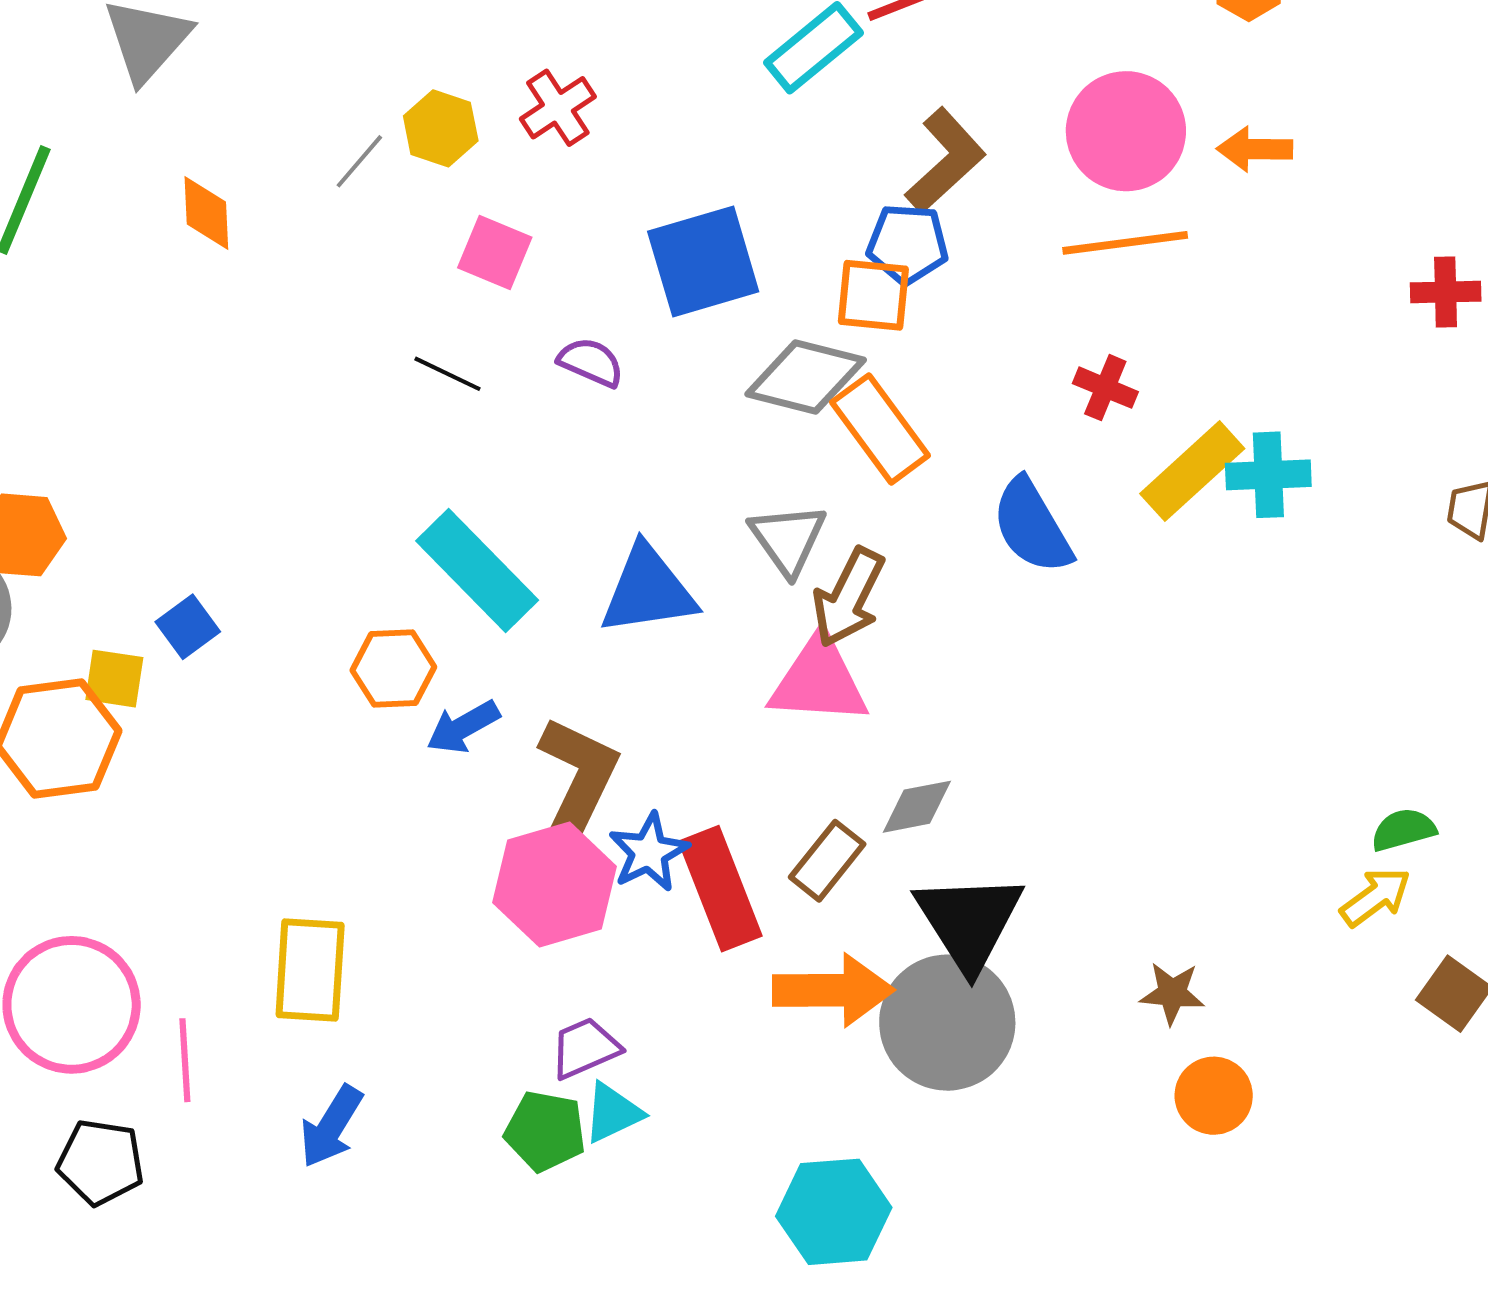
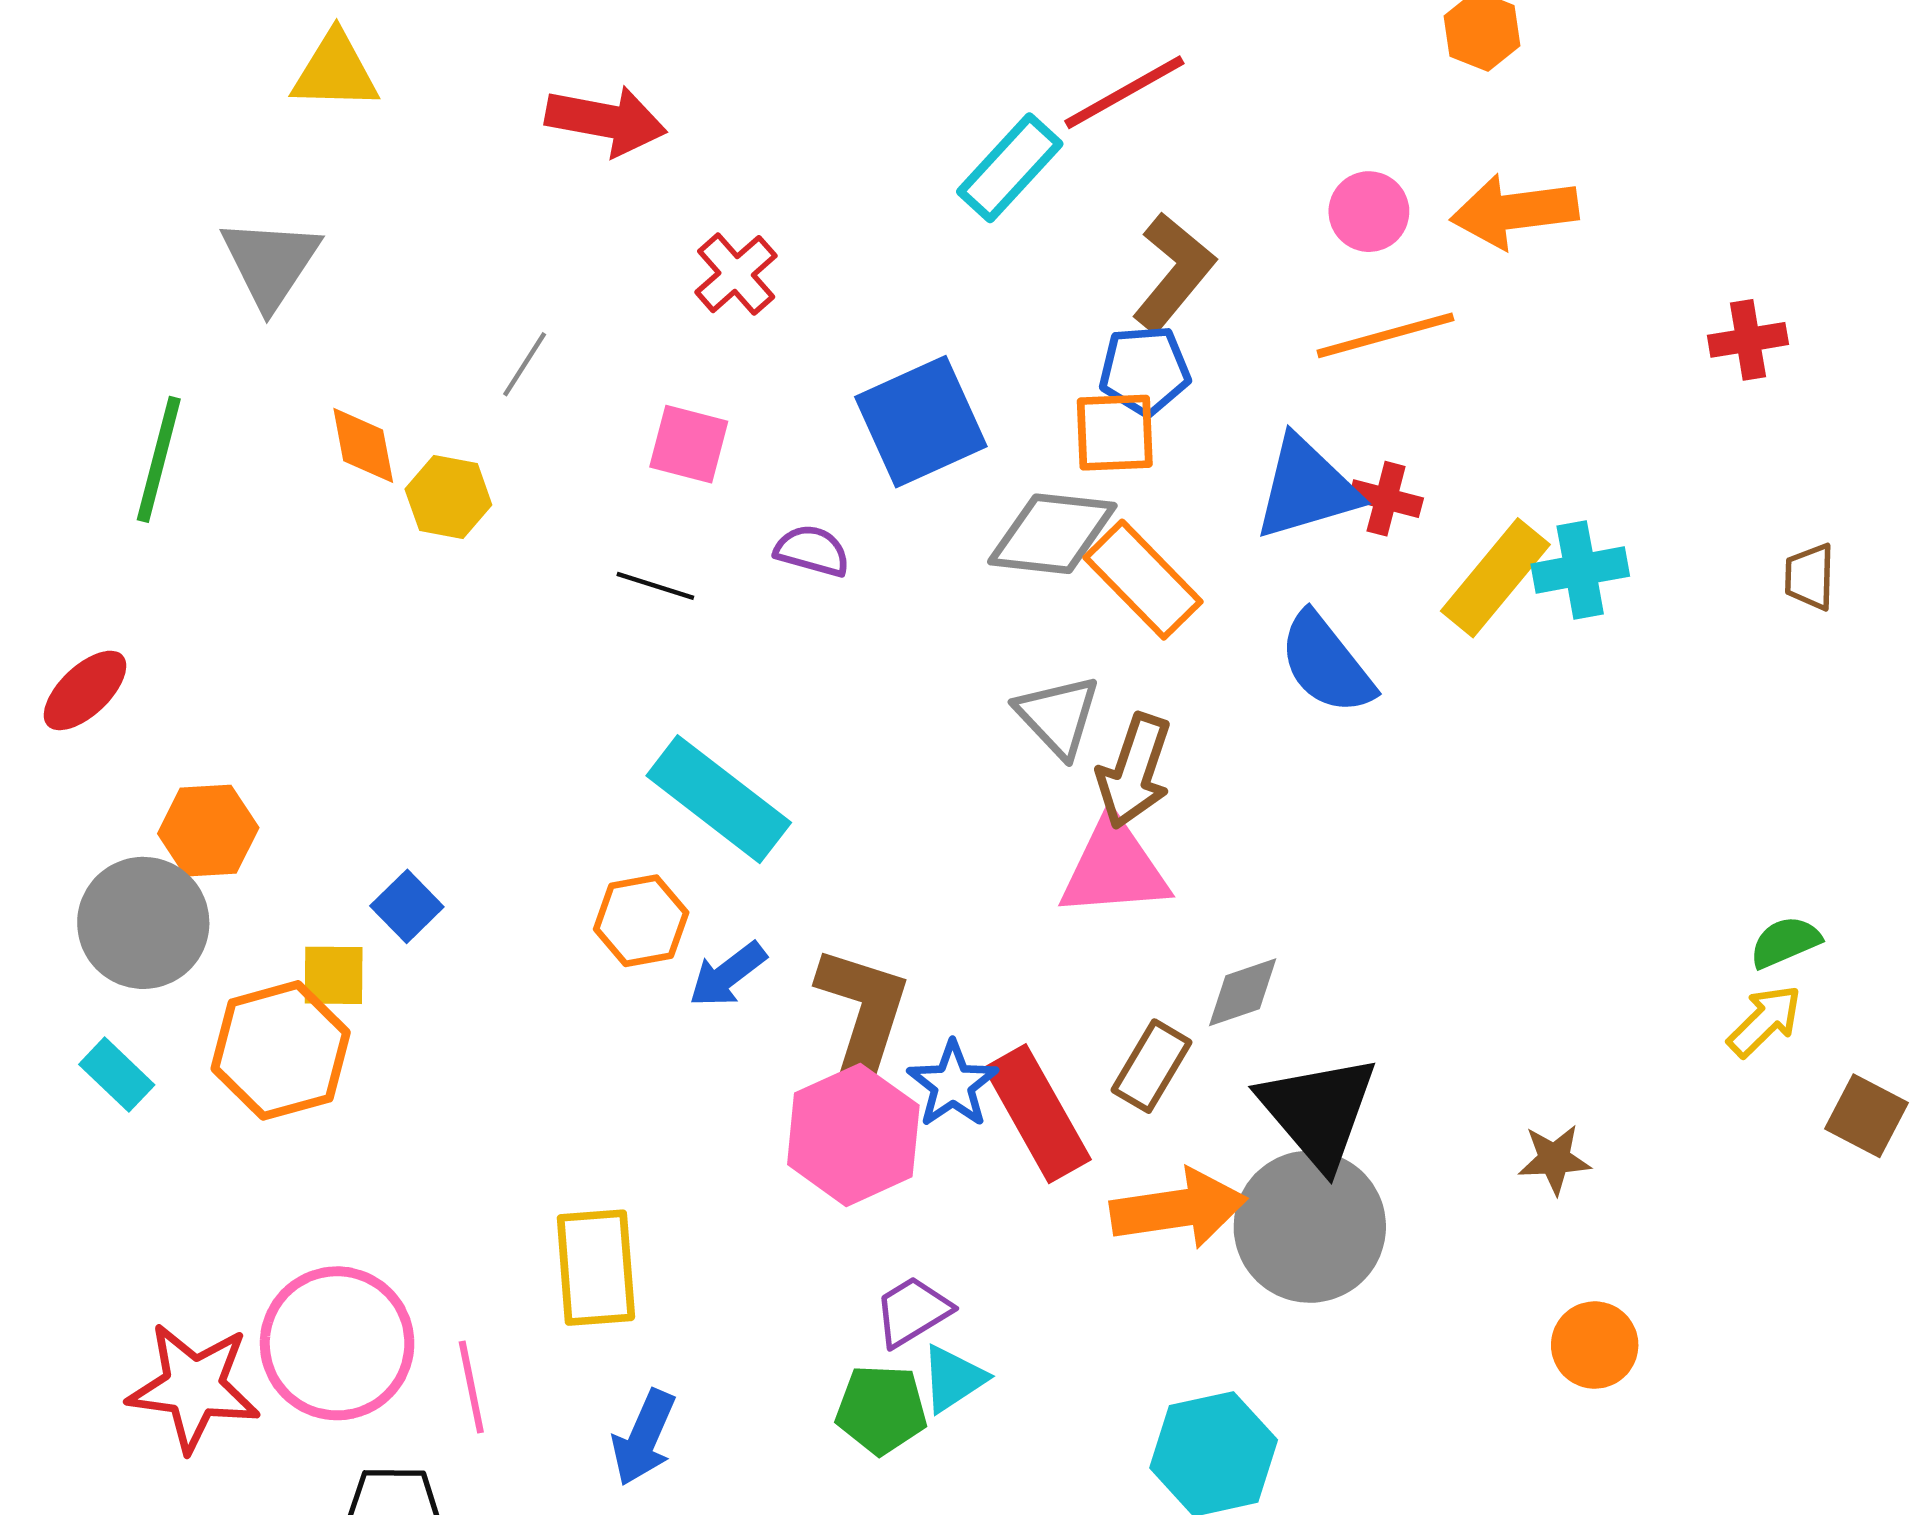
yellow hexagon: (441, 128) -> (448, 497), moved
pink circle: (1126, 131) -> (1369, 212), size x0.6
orange arrow: (1255, 149) -> (1514, 211), size x1.5
blue triangle: (648, 590) -> (1306, 488), moved
orange circle: (1214, 1096) -> (1595, 1345), moved

